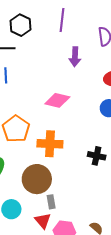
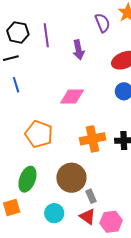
purple line: (62, 20) -> (46, 35), moved
orange cross: (50, 144) -> (93, 139), moved

